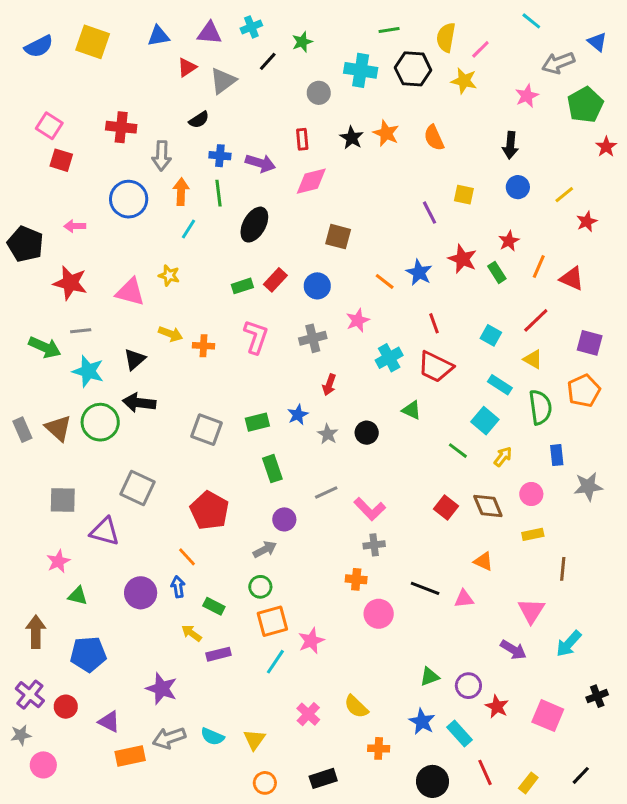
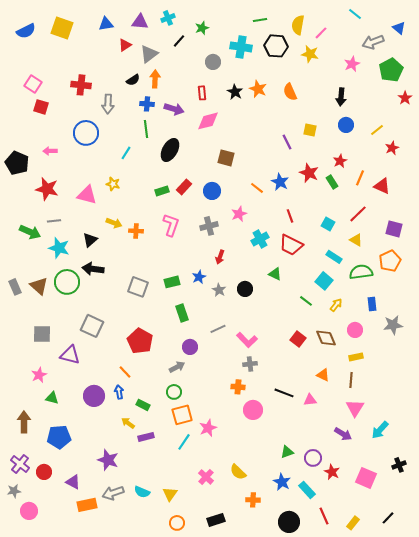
orange arrow: (181, 192) -> (155, 79), moved
green semicircle: (540, 407) -> (361, 272), turned -90
brown line: (563, 569) -> (351, 380), moved

